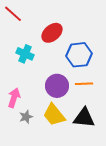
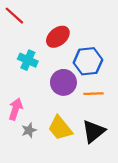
purple circle: (57, 86) -> (63, 82), moved
black triangle: (84, 118) -> (94, 131), turned -45

